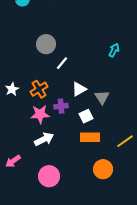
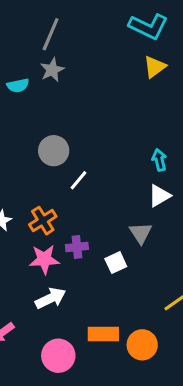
cyan arrow: (114, 50) -> (159, 160), turned -40
white triangle: (79, 89) -> (159, 196), moved
orange rectangle: (90, 137) -> (103, 334), moved

